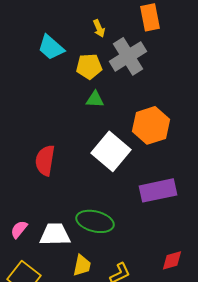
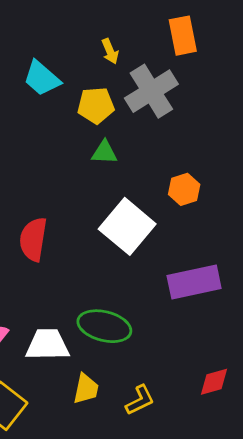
orange hexagon: (151, 125) -> (184, 189), size x0.6

